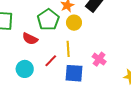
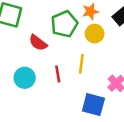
red line: (51, 61) -> (58, 74), turned -64
blue square: (74, 73) -> (93, 105), moved

